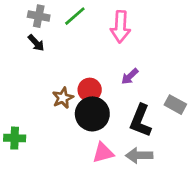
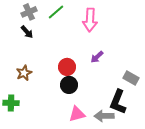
gray cross: (39, 16) -> (29, 12), turned -35
brown star: (63, 98) -> (24, 73), moved
black circle: (92, 114) -> (69, 85), size x0.7
black L-shape: (141, 121) -> (118, 102), moved

